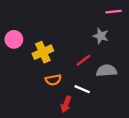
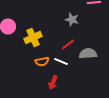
gray star: (101, 36) -> (72, 20), moved
white line: (82, 89) -> (61, 62), moved

